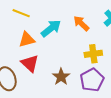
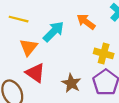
orange triangle: (27, 40) -> (29, 47), turned -30
yellow cross: (93, 54) -> (104, 53), turned 30

